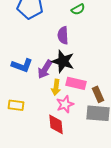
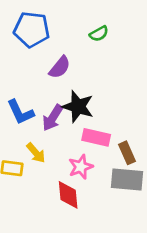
purple semicircle: (63, 35) -> (60, 67), moved, turned -138
blue L-shape: (22, 65) -> (20, 112), turned 45
yellow arrow: (56, 87) -> (36, 153), moved, turned -49

